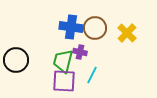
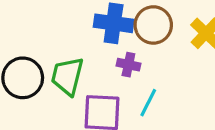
green trapezoid: (63, 61) -> (67, 76), moved

